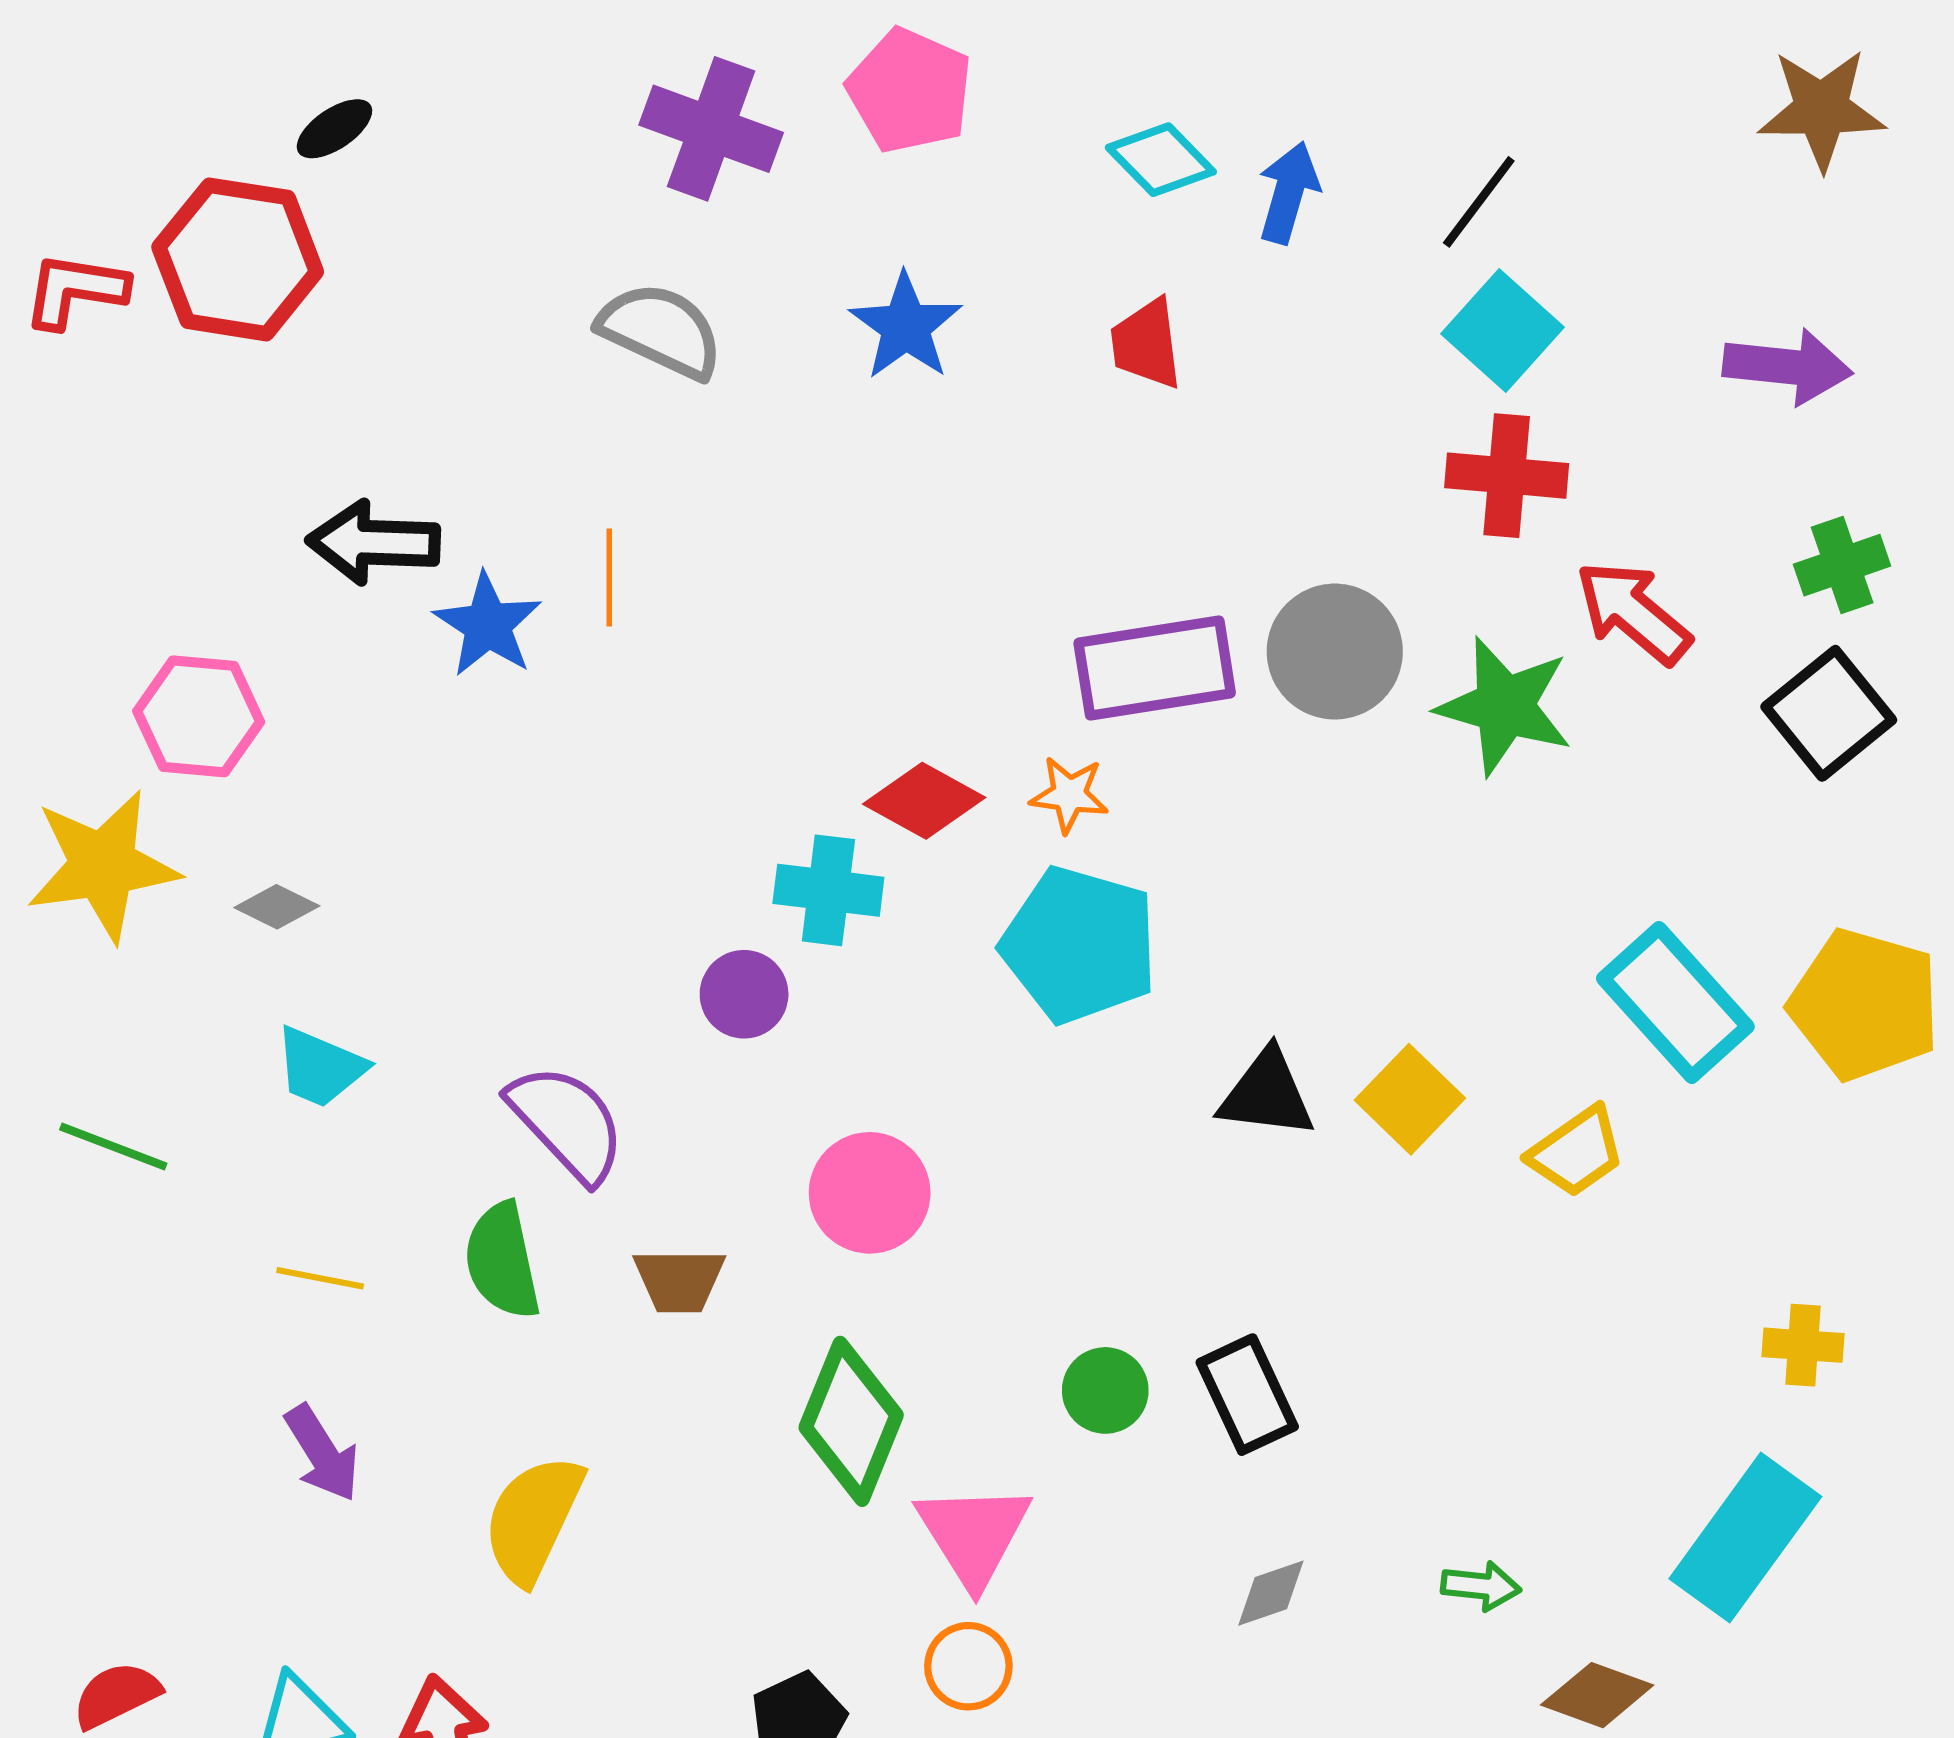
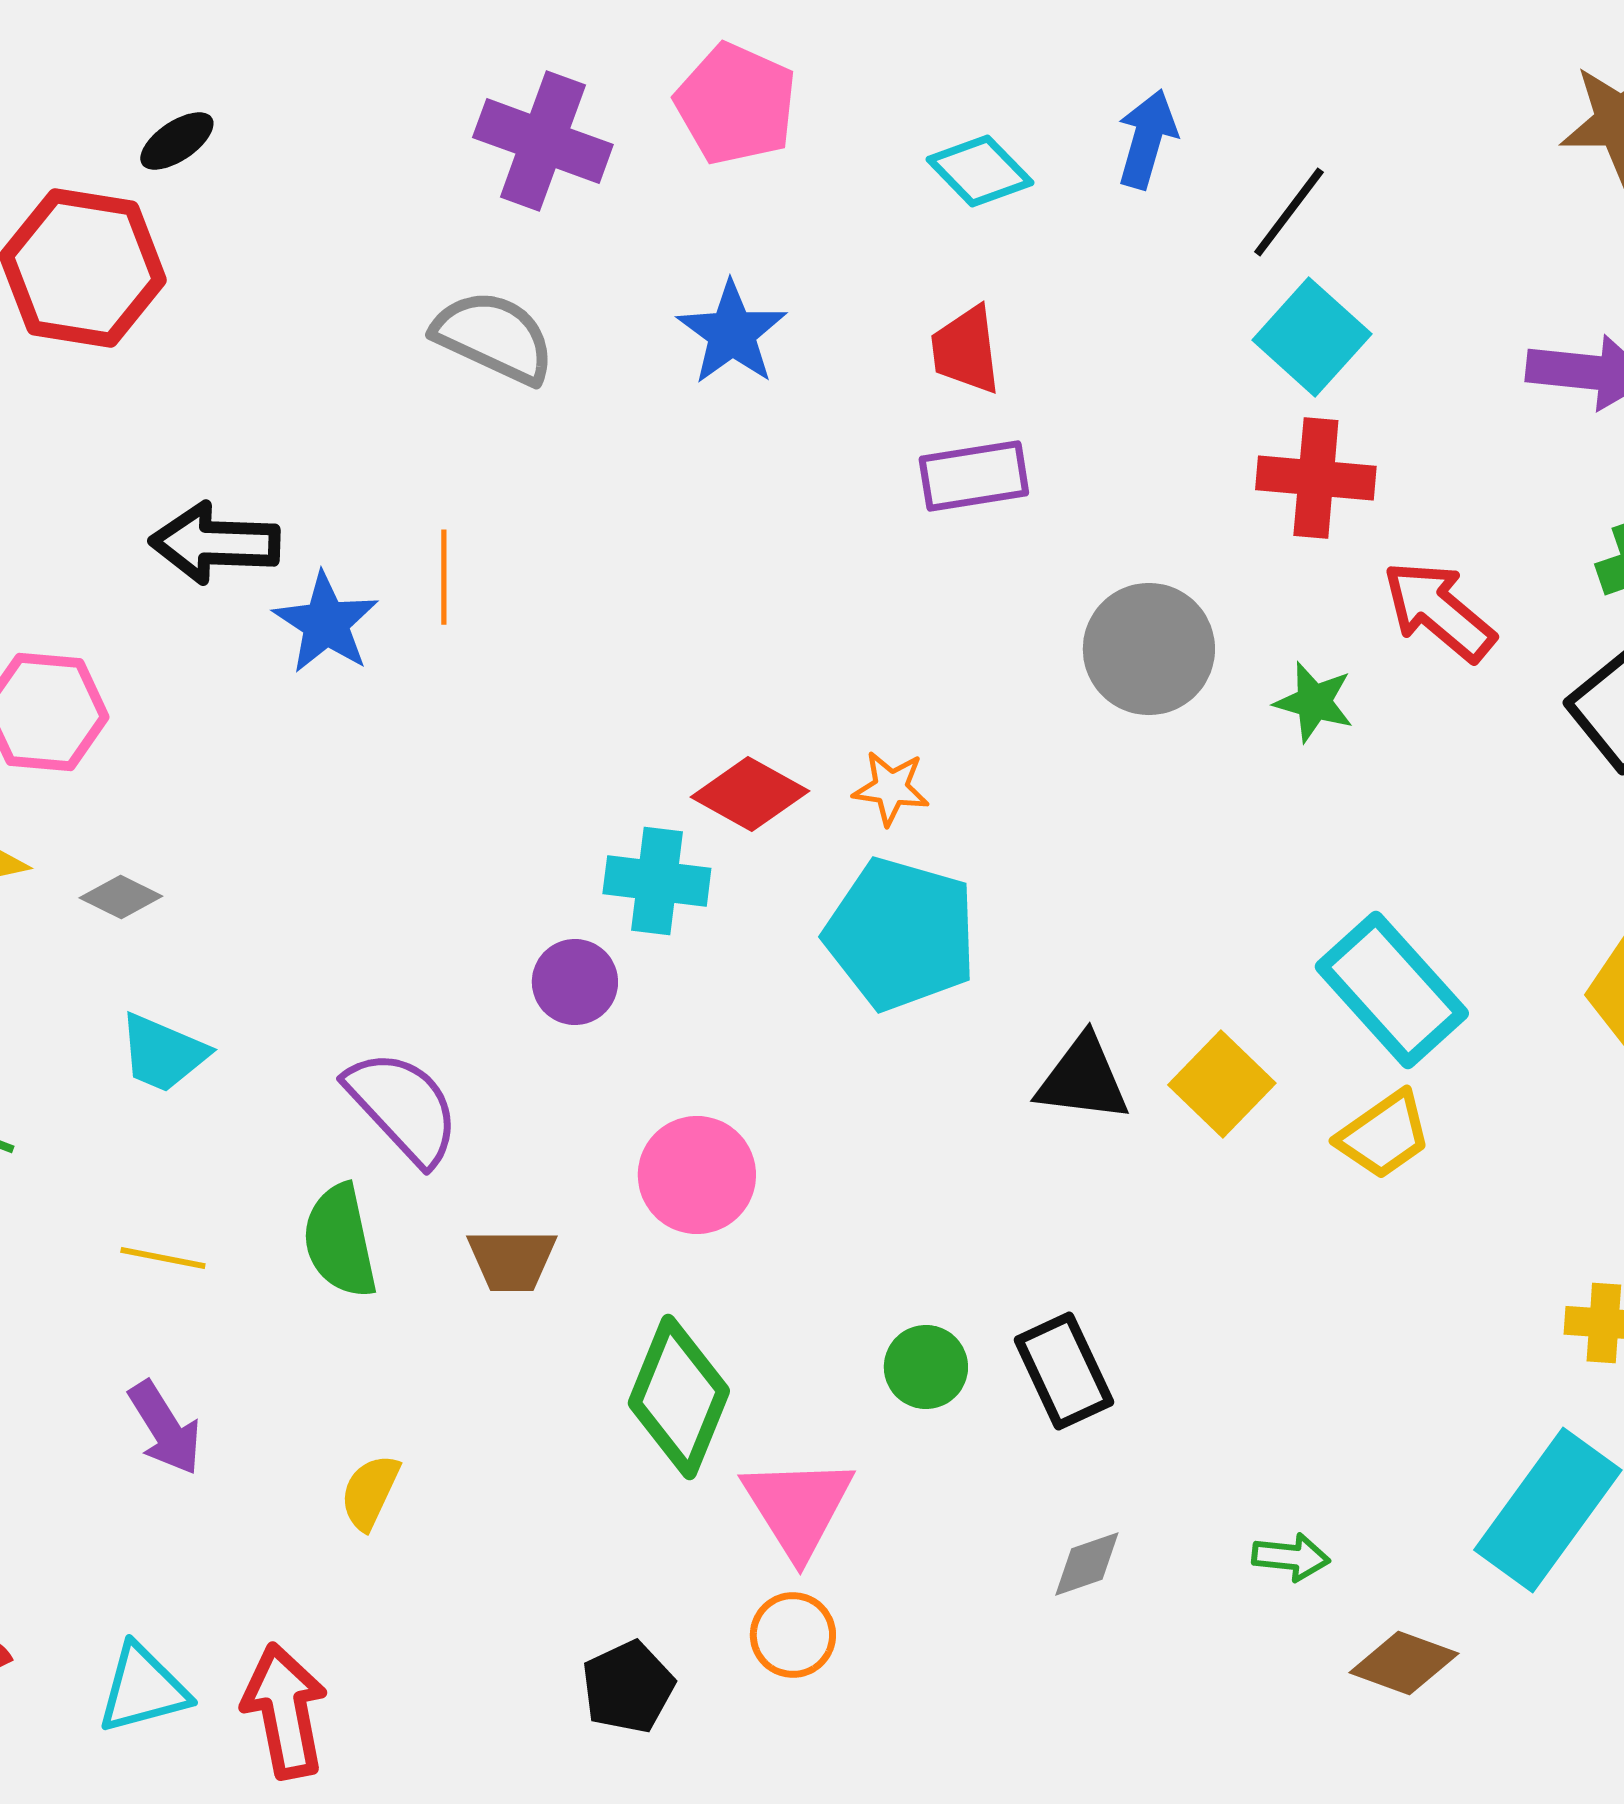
blue arrow: (1288, 193) -> (1147, 139), moved
purple rectangle: (1155, 668) -> (974, 476), moved, size x0.7
green star: (1505, 706) -> (1314, 702), size x0.6
cyan rectangle: (1675, 1002) -> (1392, 990), moved
yellow semicircle: (533, 1519) -> (370, 1492), size x0.6

